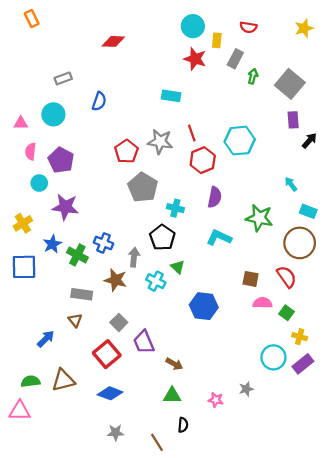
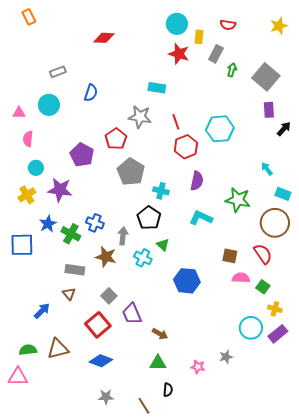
gray star: (160, 142) -> (140, 117), moved
purple pentagon: (61, 160) -> (82, 155), moved
yellow cross: (23, 223) -> (27, 195), moved

